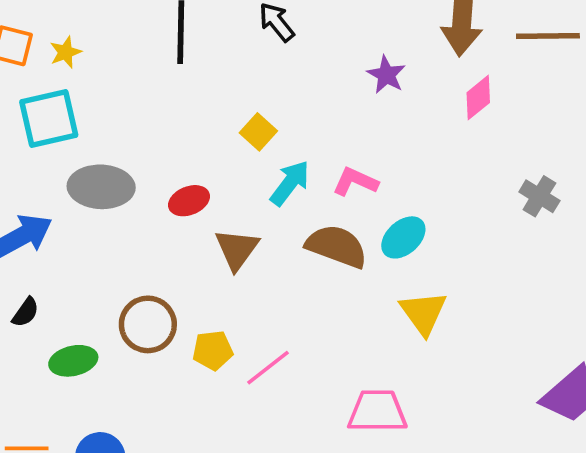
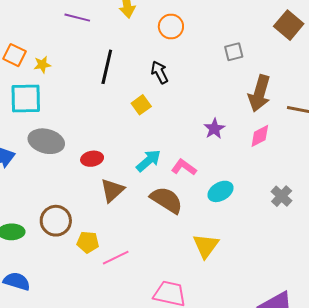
purple star: (386, 75) -> (214, 129), moved
yellow square: (258, 132) -> (141, 105), moved
cyan ellipse: (403, 237) -> (221, 191), moved

